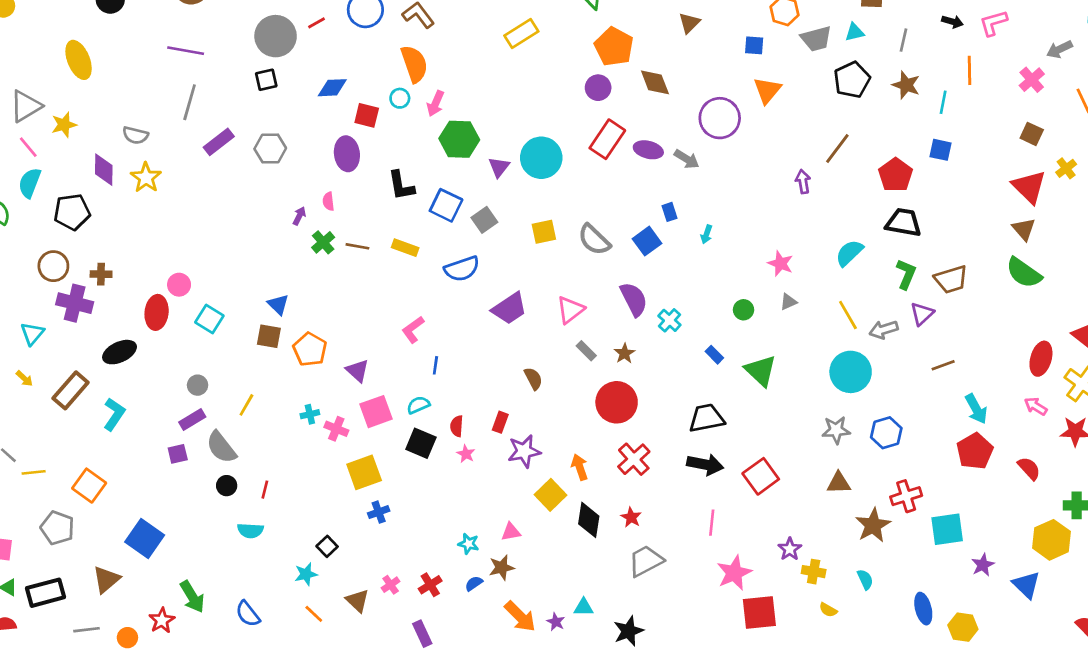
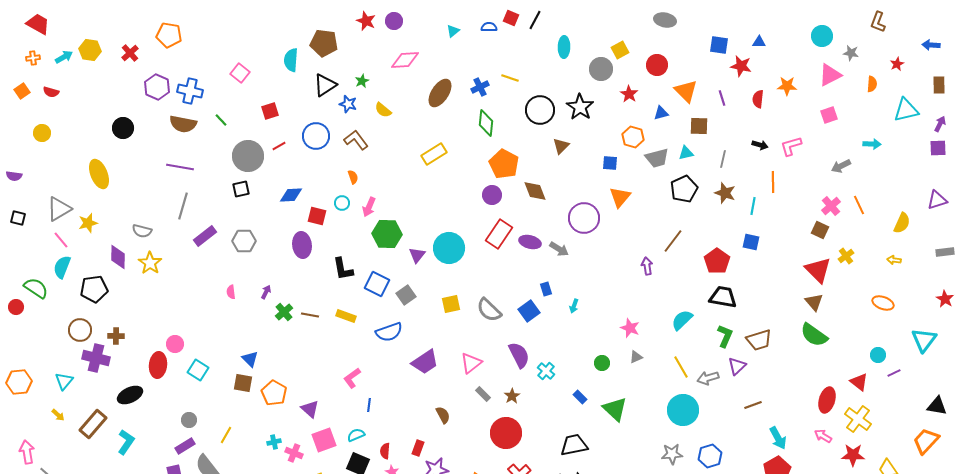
orange semicircle: (414, 64) -> (353, 177), size x0.5
pink cross: (1032, 80) -> (831, 206), moved
pink semicircle: (328, 201) -> (231, 292), moved

